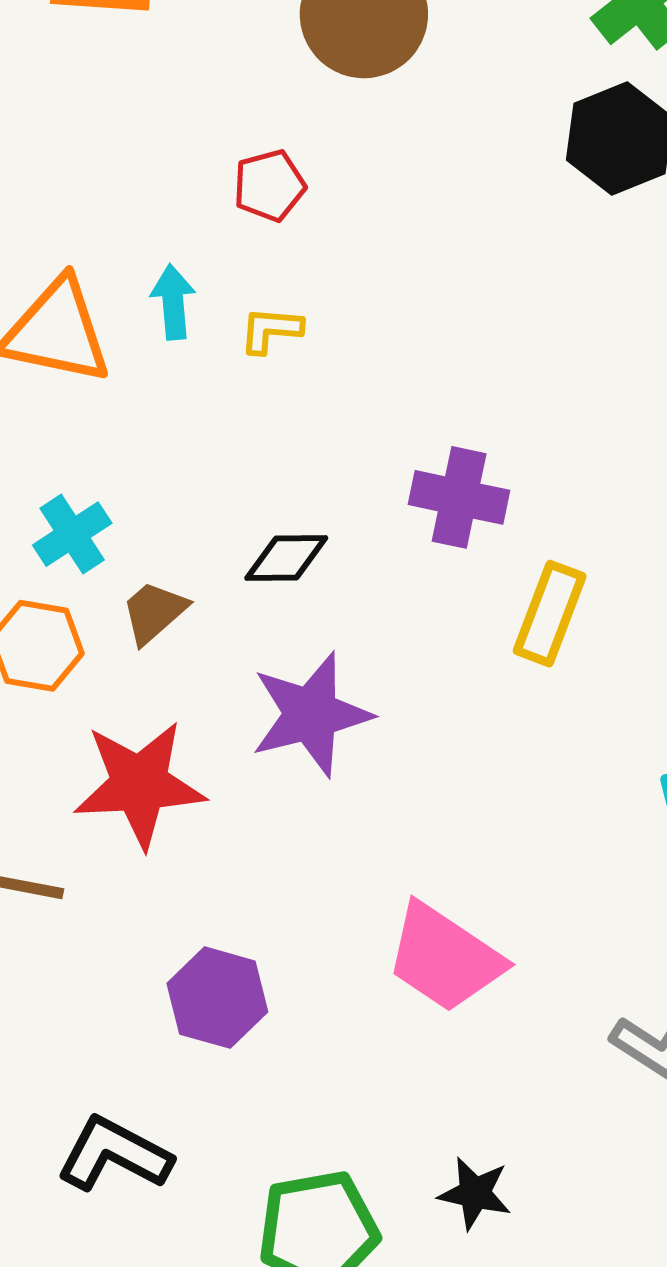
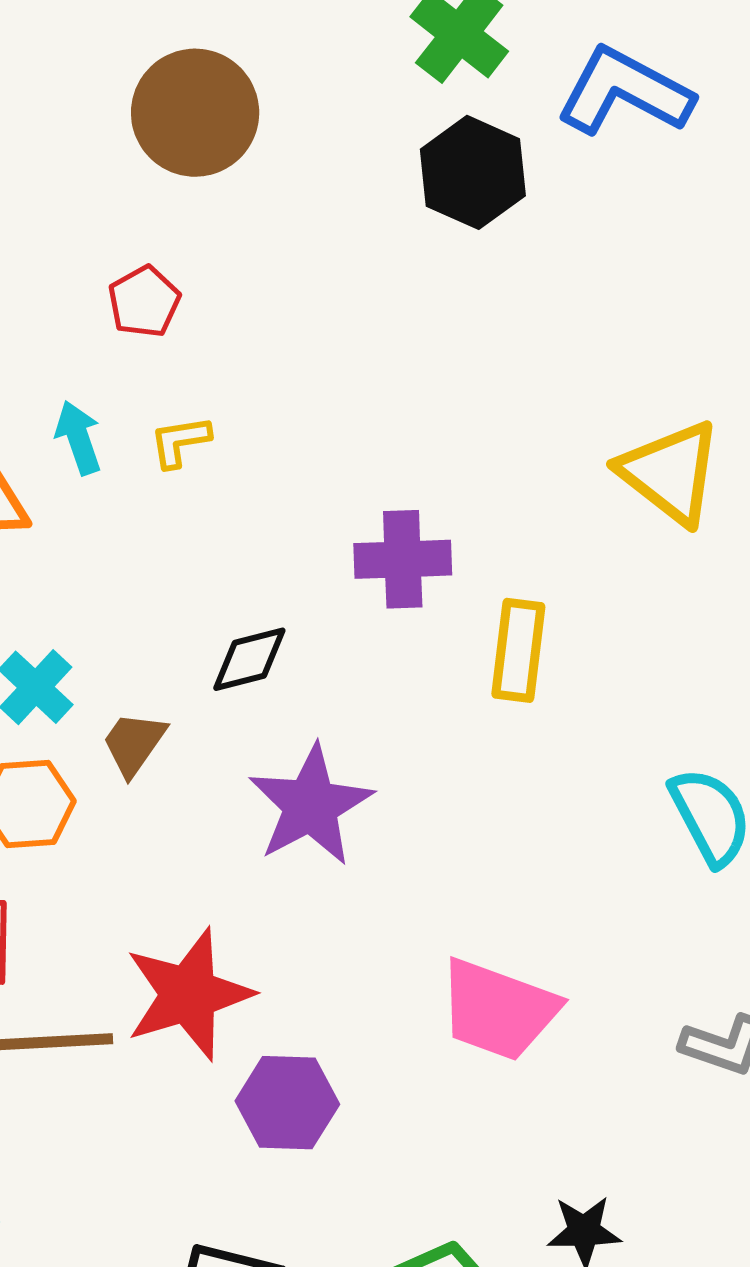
red star: (140, 784) -> (189, 994), moved

